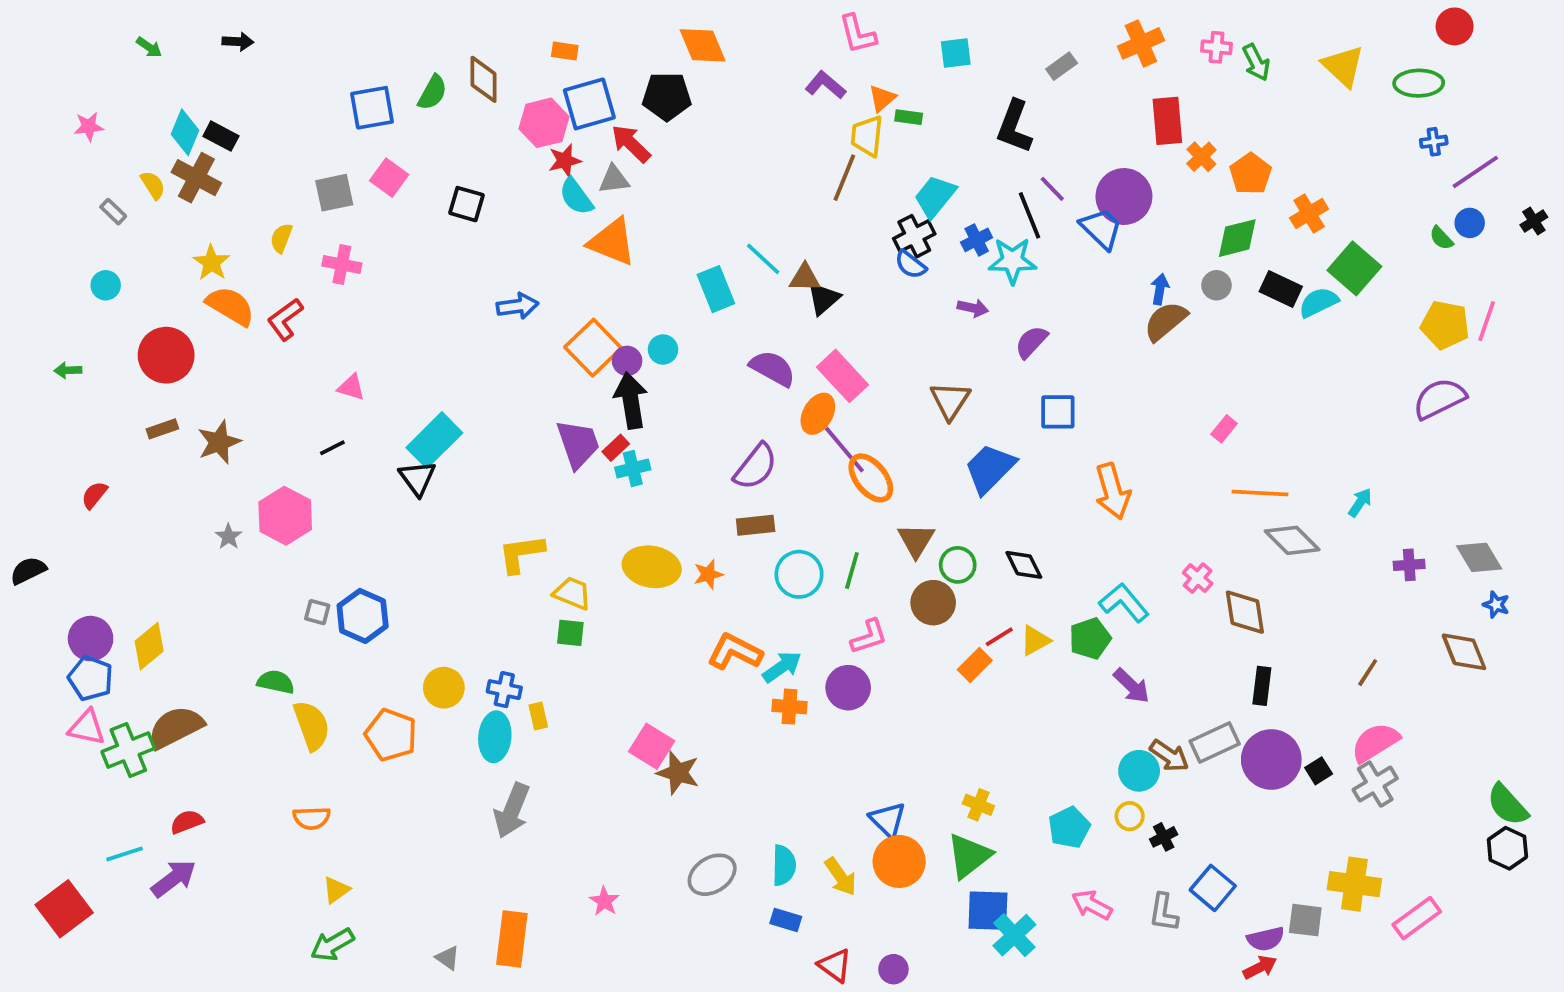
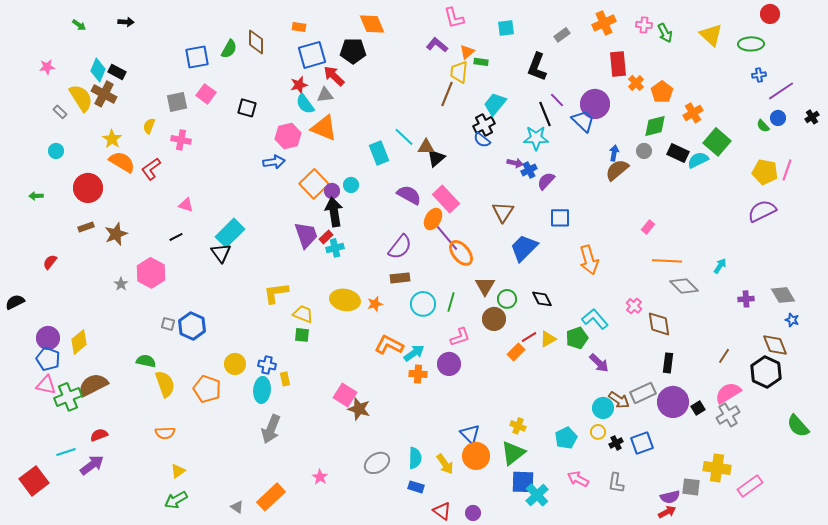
pink hexagon: (544, 123) -> (288, 136), moved
yellow semicircle: (153, 185) -> (81, 98), size x1.8
blue cross: (977, 240) -> (529, 170), moved
black hexagon: (1507, 848) -> (766, 372), moved, size x1.4
blue square: (1213, 888) -> (642, 443), moved, turned 30
orange rectangle: (512, 939) -> (271, 497), turned 40

